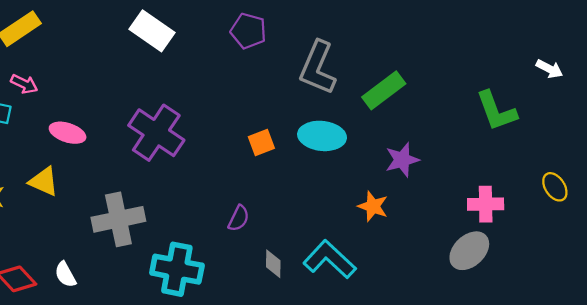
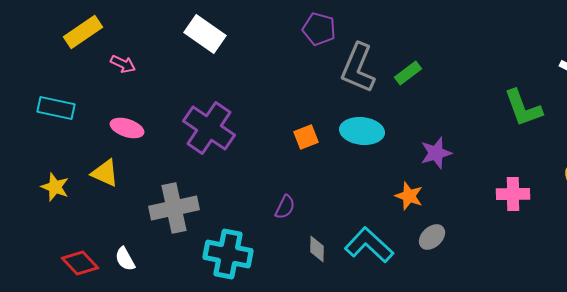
purple pentagon: (248, 31) -> (319, 29), moved
pink arrow: (24, 84) -> (123, 64), moved
green rectangle: (384, 90) -> (408, 73), moved, size x0.7
gray ellipse: (469, 251) -> (432, 237), moved, size x0.7

